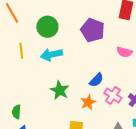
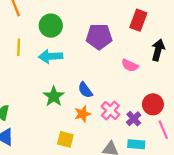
purple pentagon: (93, 30) -> (99, 37), turned -30
blue semicircle: (96, 80) -> (85, 90), moved, turned 91

